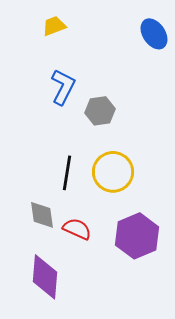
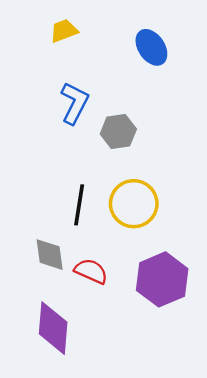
blue ellipse: (154, 34) -> (151, 47), moved

